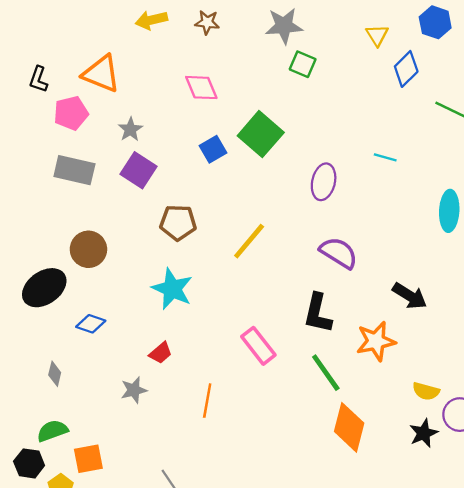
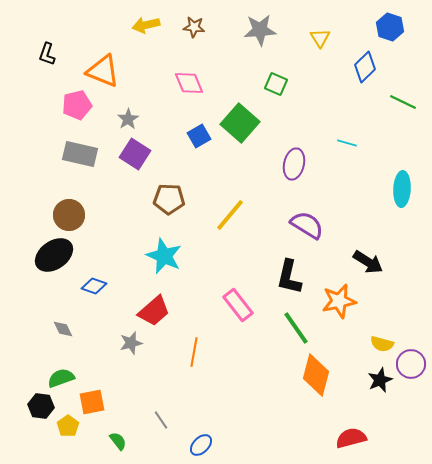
yellow triangle: (377, 35) -> (320, 38), moved
green square: (303, 64) -> (276, 84), moved
black L-shape: (38, 79) -> (47, 54), moved
brown circle: (88, 249) -> (69, 215), moved
red trapezoid: (161, 353) -> (154, 311), size x1.6
gray diamond: (55, 374) -> (63, 329), turned -40

